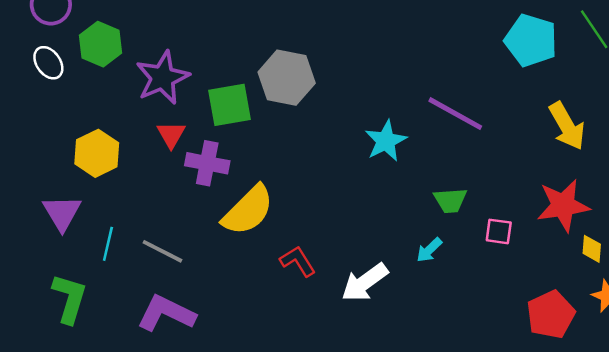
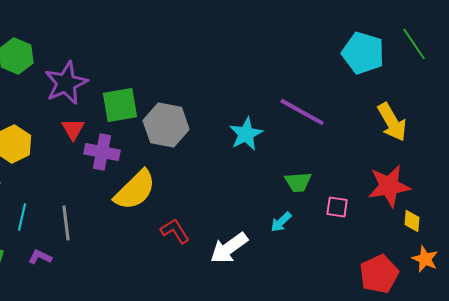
gray hexagon: (287, 78) -> (166, 125), moved
gray line: (162, 251) -> (66, 223), turned 56
purple L-shape: (166, 313) -> (40, 257), moved, size x0.5

